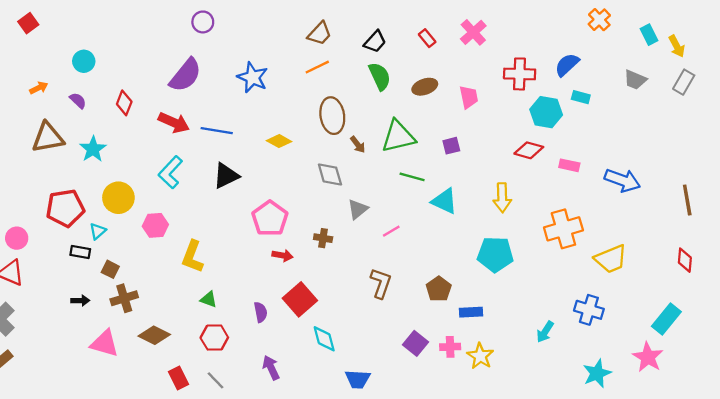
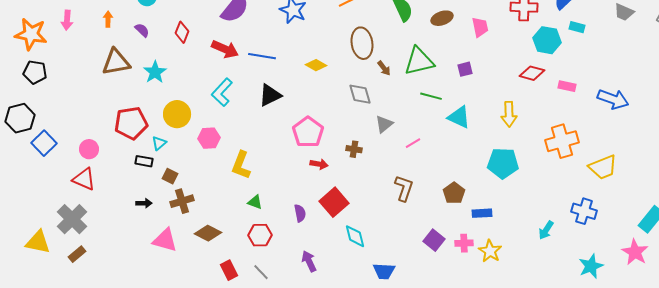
orange arrow: (39, 88) -> (108, 19), turned -63

